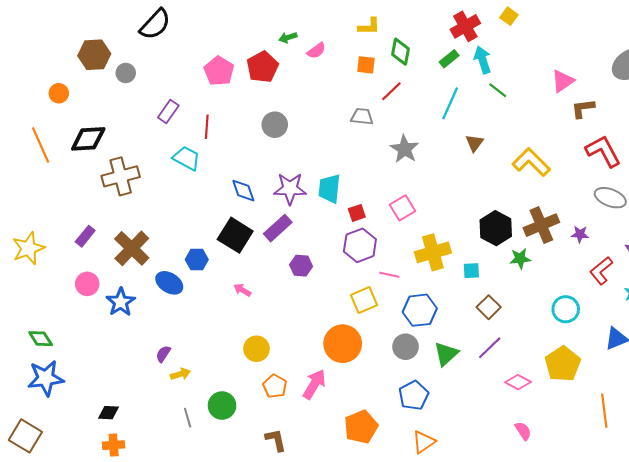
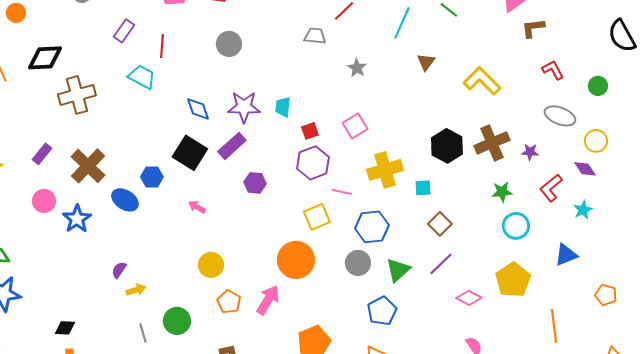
gray star: (405, 149) -> (357, 68), size x0.7
red L-shape: (603, 151) -> (553, 70), size x0.6
cyan trapezoid: (329, 189) -> (283, 107), size x0.7
green star: (520, 259) -> (502, 192), moved
blue pentagon: (414, 395) -> (382, 311), moved

